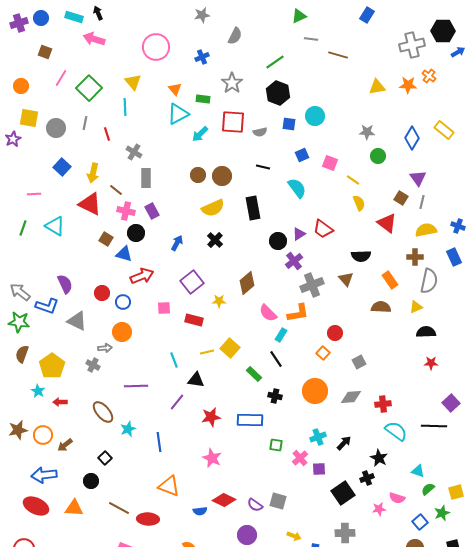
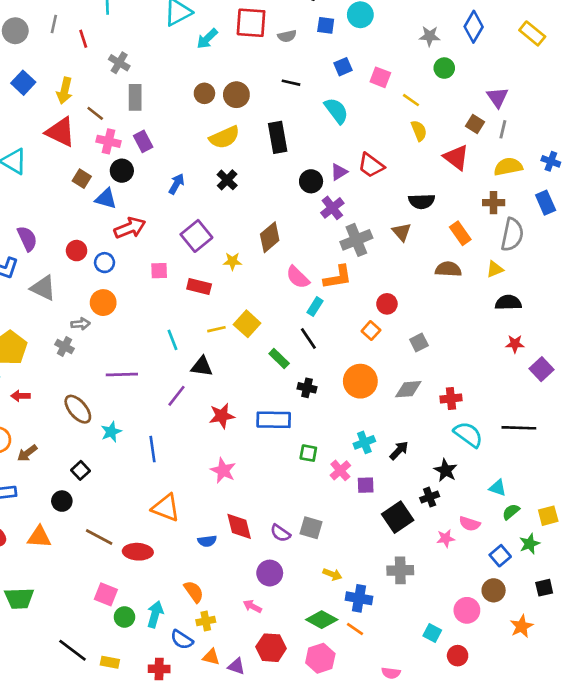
blue diamond: (412, 138) -> (474, 27), moved
purple square: (451, 403) -> (542, 369), moved
red diamond: (224, 500) -> (239, 526), turned 50

